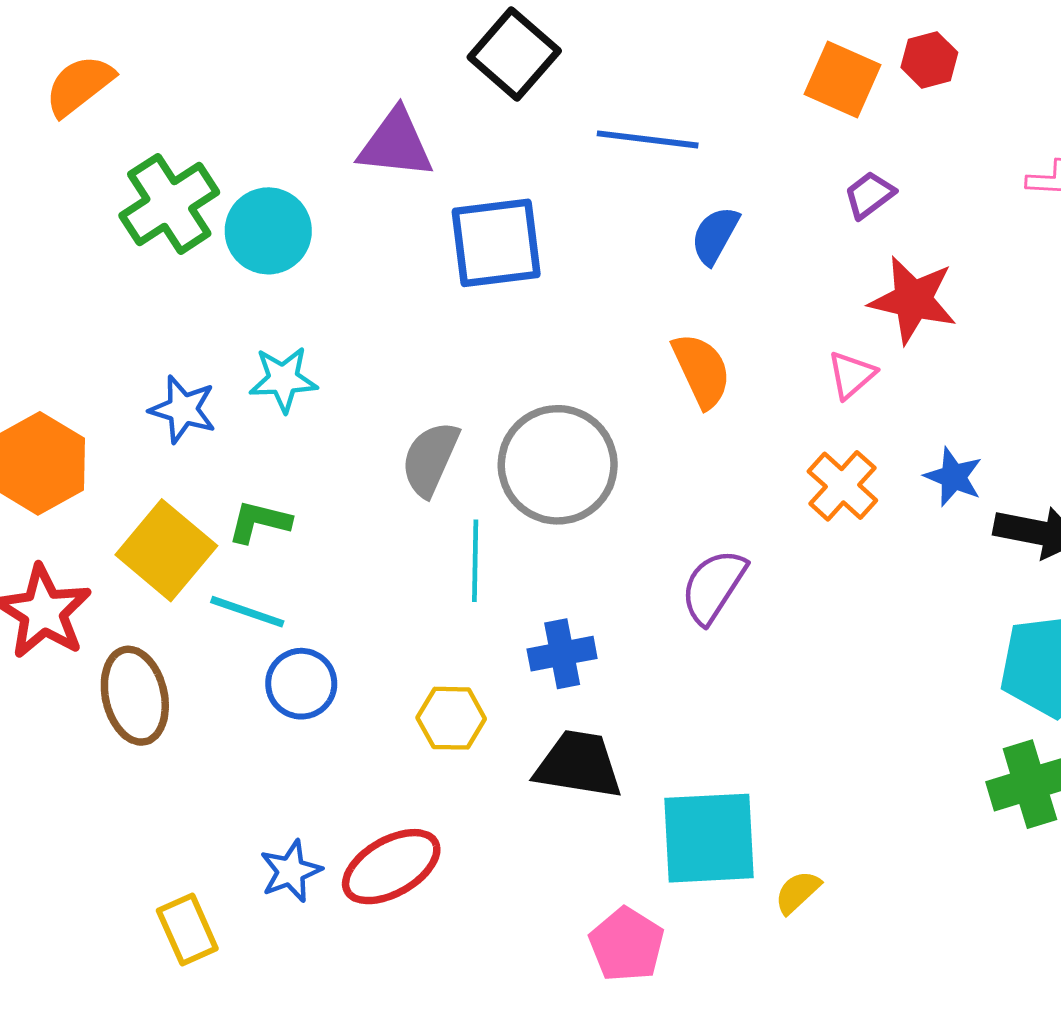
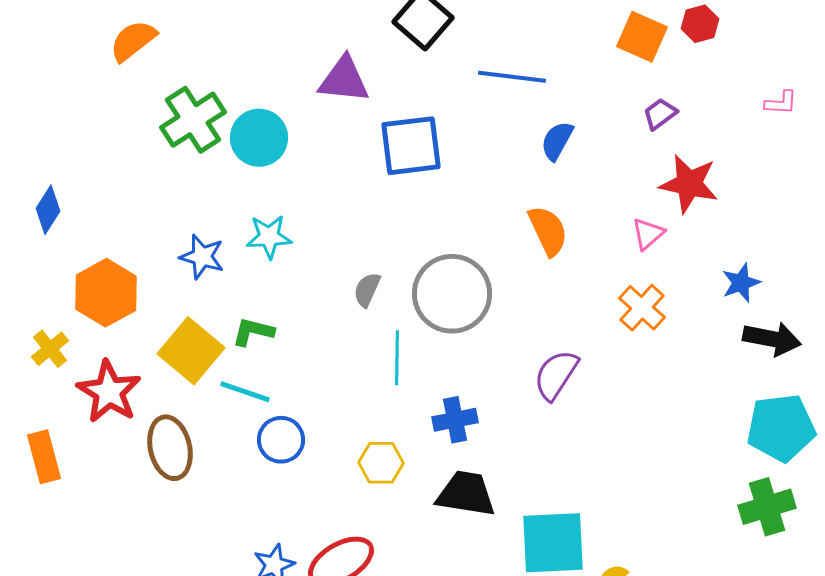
gray semicircle: (430, 459) -> (367, 290), size x0.7
blue star: (953, 477) -> (741, 283), moved, turned 30

